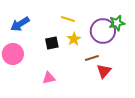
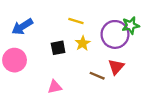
brown line: (92, 58) -> (97, 76), moved, turned 40
red triangle: (104, 71) -> (116, 67), moved

